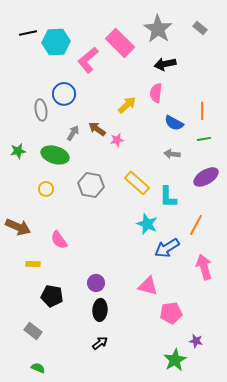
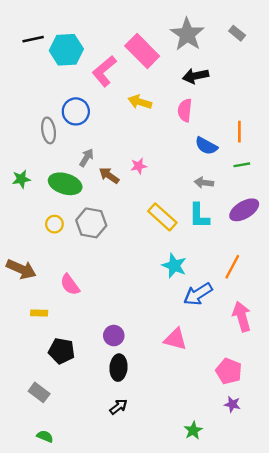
yellow arrow: (127, 105) -> (140, 102), moved, turned -120
brown arrow: (97, 129) -> (109, 175), moved
gray hexagon: (91, 185) -> (91, 223), moved
cyan L-shape: (168, 197) -> (199, 216), moved
pink pentagon: (171, 313) -> (229, 371), moved, turned 30
green star: (175, 360) -> (193, 430), moved, size x0.7

